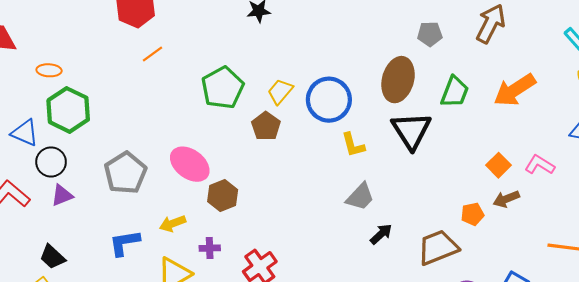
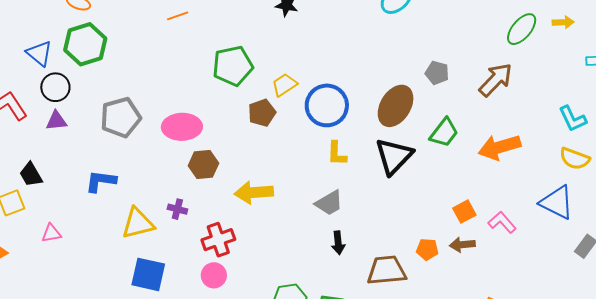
pink ellipse: (190, 164) -> (182, 127), turned -54
yellow arrow: (173, 224) -> (254, 192), moved, size x1.5
black arrow: (381, 234) -> (338, 243), turned 110

